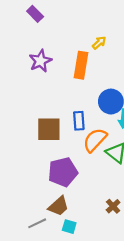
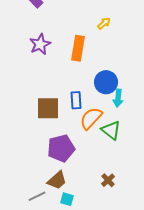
yellow arrow: (99, 43) -> (104, 23), moved

